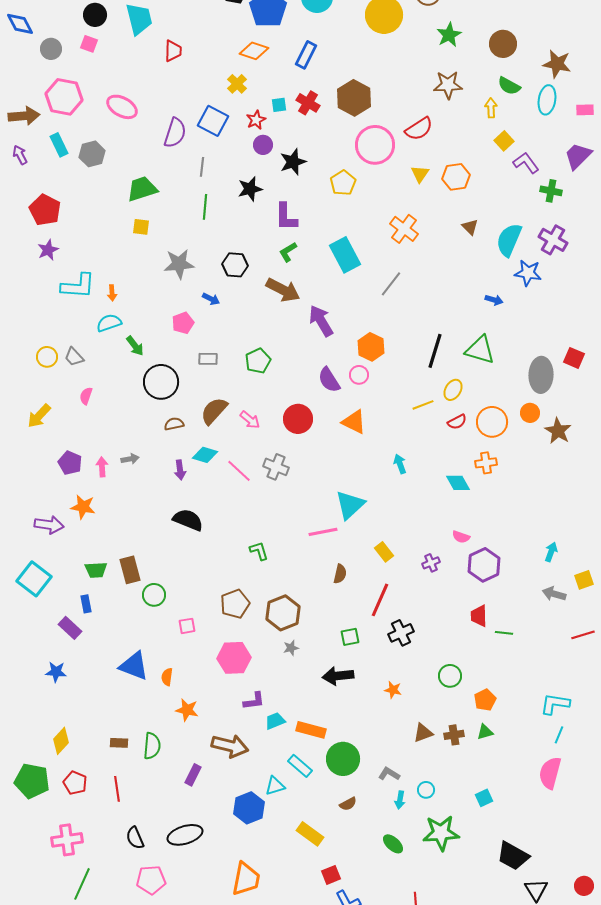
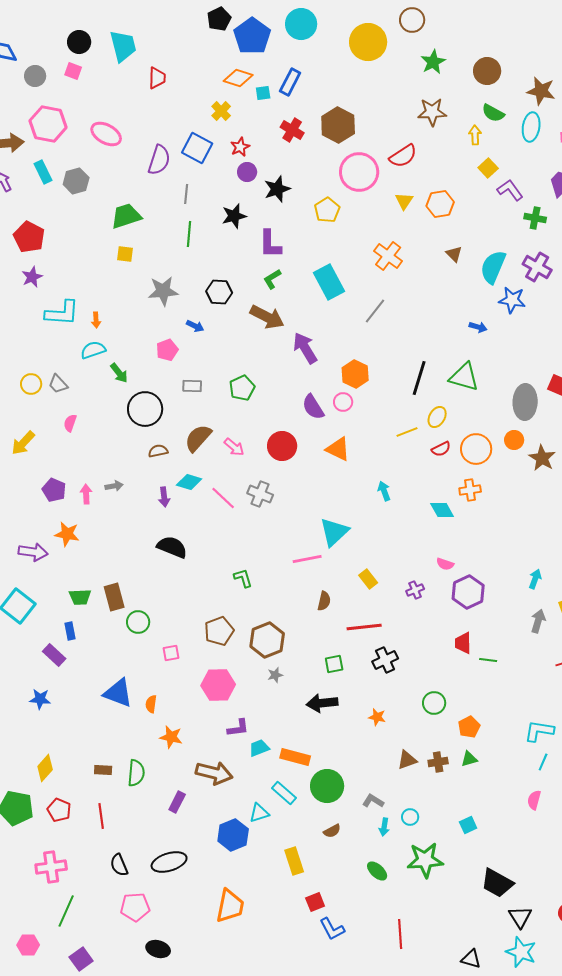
cyan square: (279, 105) -> (263, 93), moved
gray arrow: (554, 594) -> (538, 621), turned 90
red line: (380, 600) -> (364, 627), turned 60
pink semicircle: (550, 773) -> (534, 800), size x0.6
yellow rectangle: (310, 834) -> (294, 861), turned 36

